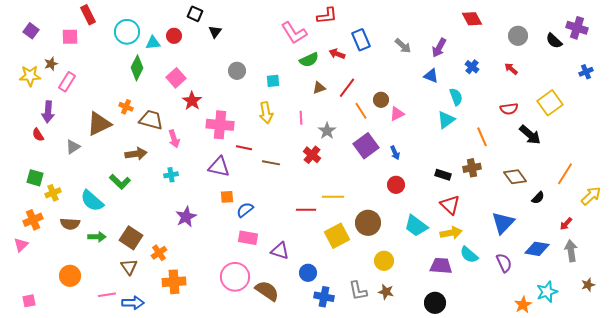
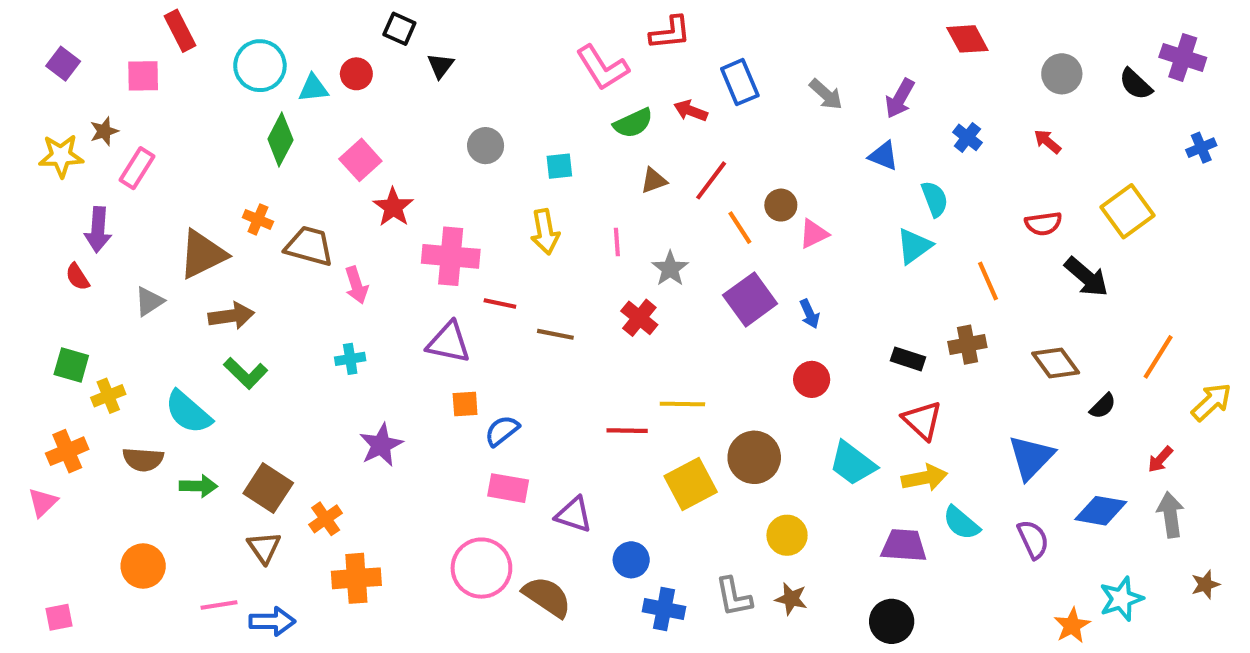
brown arrow: (136, 154) -> (231, 316), moved

